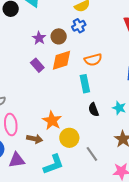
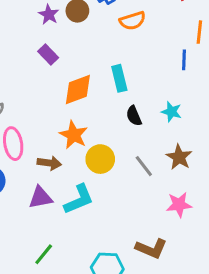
orange diamond: (62, 60) -> (78, 89), moved
orange semicircle: (93, 60) -> (133, 21), moved
gray line: (92, 154) -> (144, 166), moved
purple triangle: (17, 160) -> (40, 197), moved

